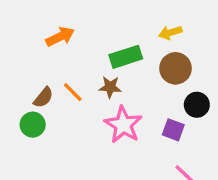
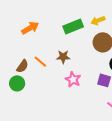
green rectangle: (126, 57) -> (73, 26), moved
pink star: (123, 125) -> (73, 79), size x0.7

